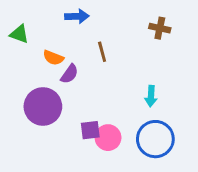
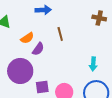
orange semicircle: (53, 58) -> (27, 38), turned -56
purple square: (90, 130) -> (42, 87), moved

